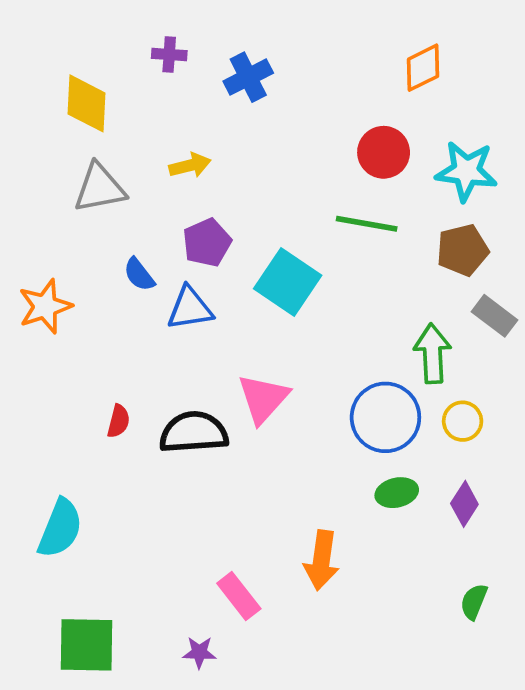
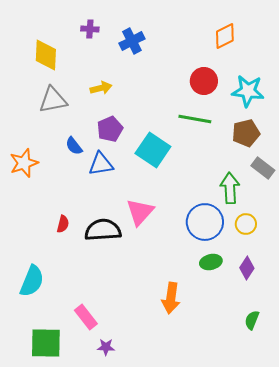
pink rectangle: (239, 596) -> (86, 317), moved

